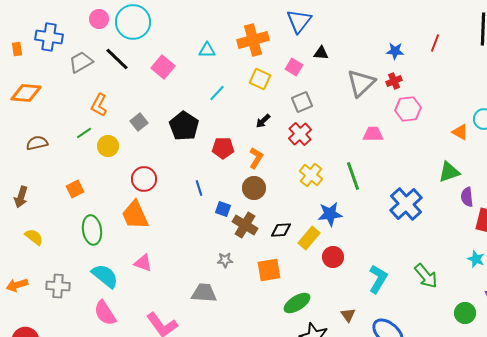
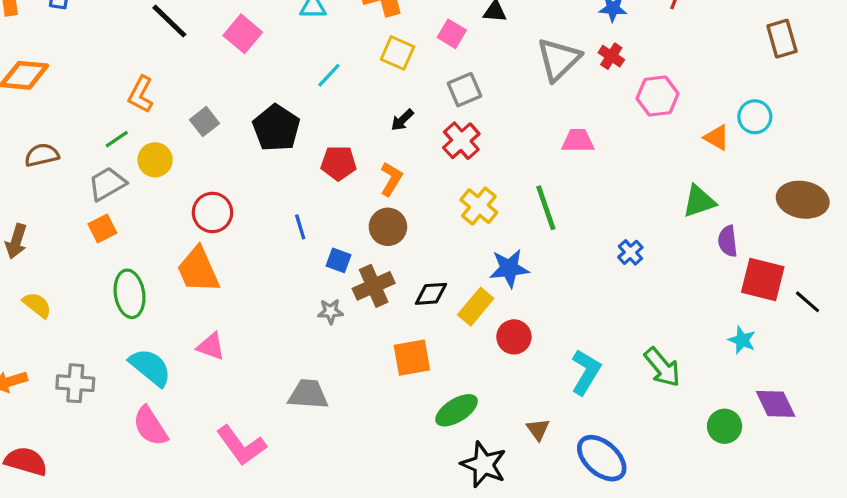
gray trapezoid: (81, 62) -> (107, 184), moved
red cross: (394, 81) -> (611, 56), turned -35
pink hexagon: (408, 109) -> (658, 96), moved
blue cross: (406, 204) -> (630, 252), size x0.5
brown cross: (245, 225) -> (374, 286), turned 35
gray star: (225, 260) -> (331, 311), moved

